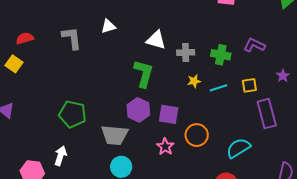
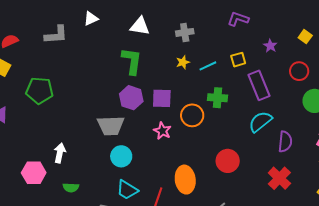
gray L-shape: (72, 38) -> (56, 35), turned 100
gray cross: (186, 52) -> (185, 32), moved
green cross: (221, 55) -> (218, 98), moved
green pentagon: (72, 114) -> (40, 91), moved
cyan semicircle: (238, 148) -> (260, 122), moved

